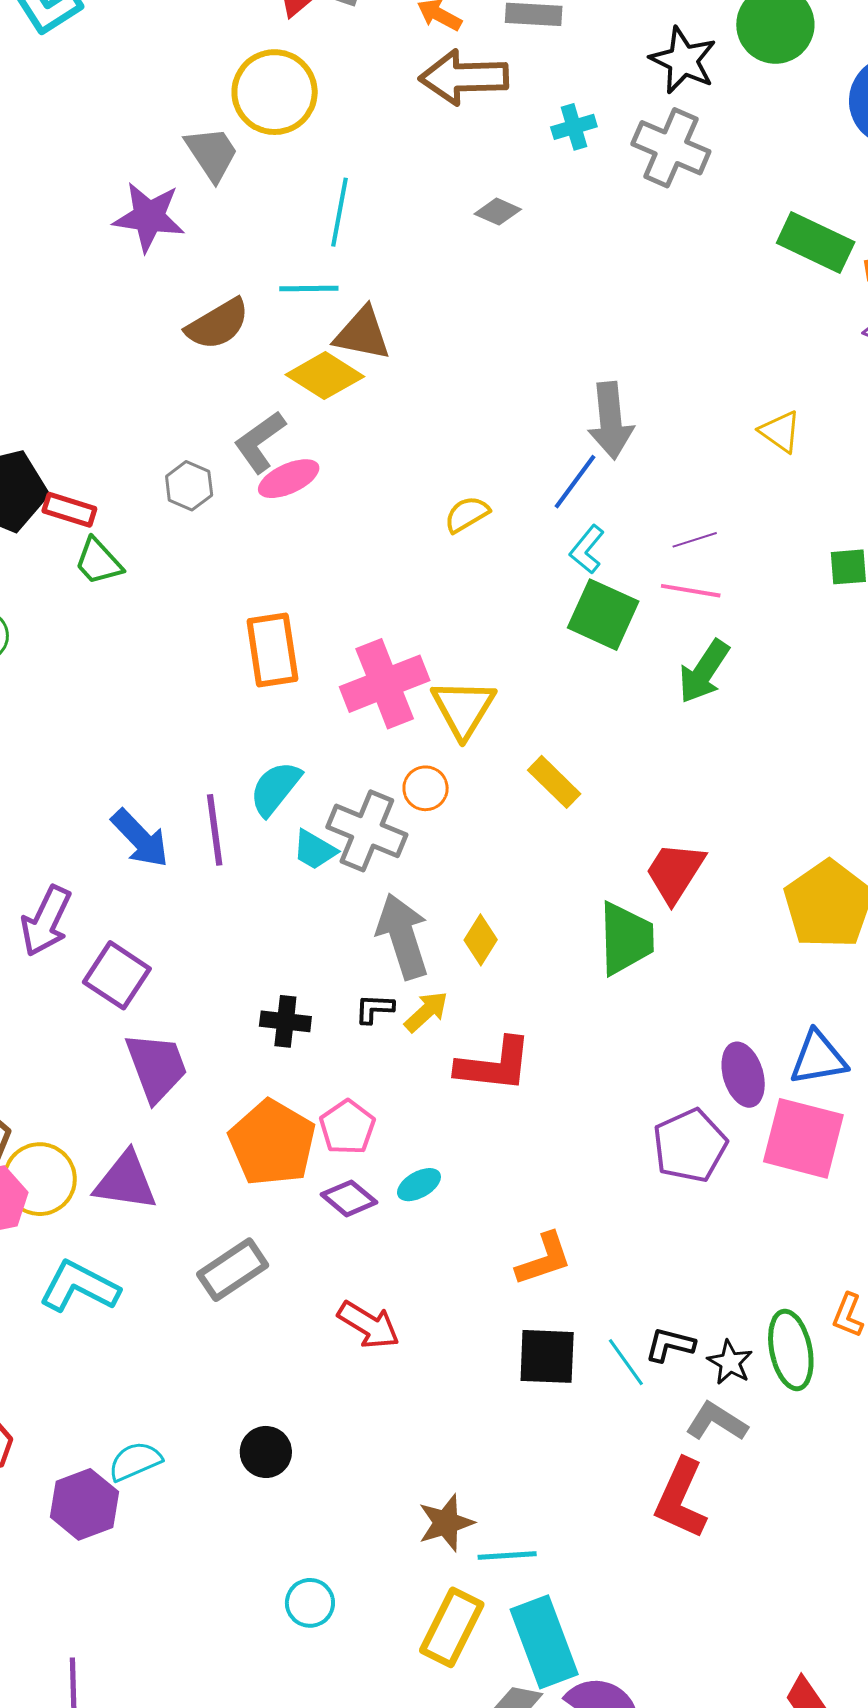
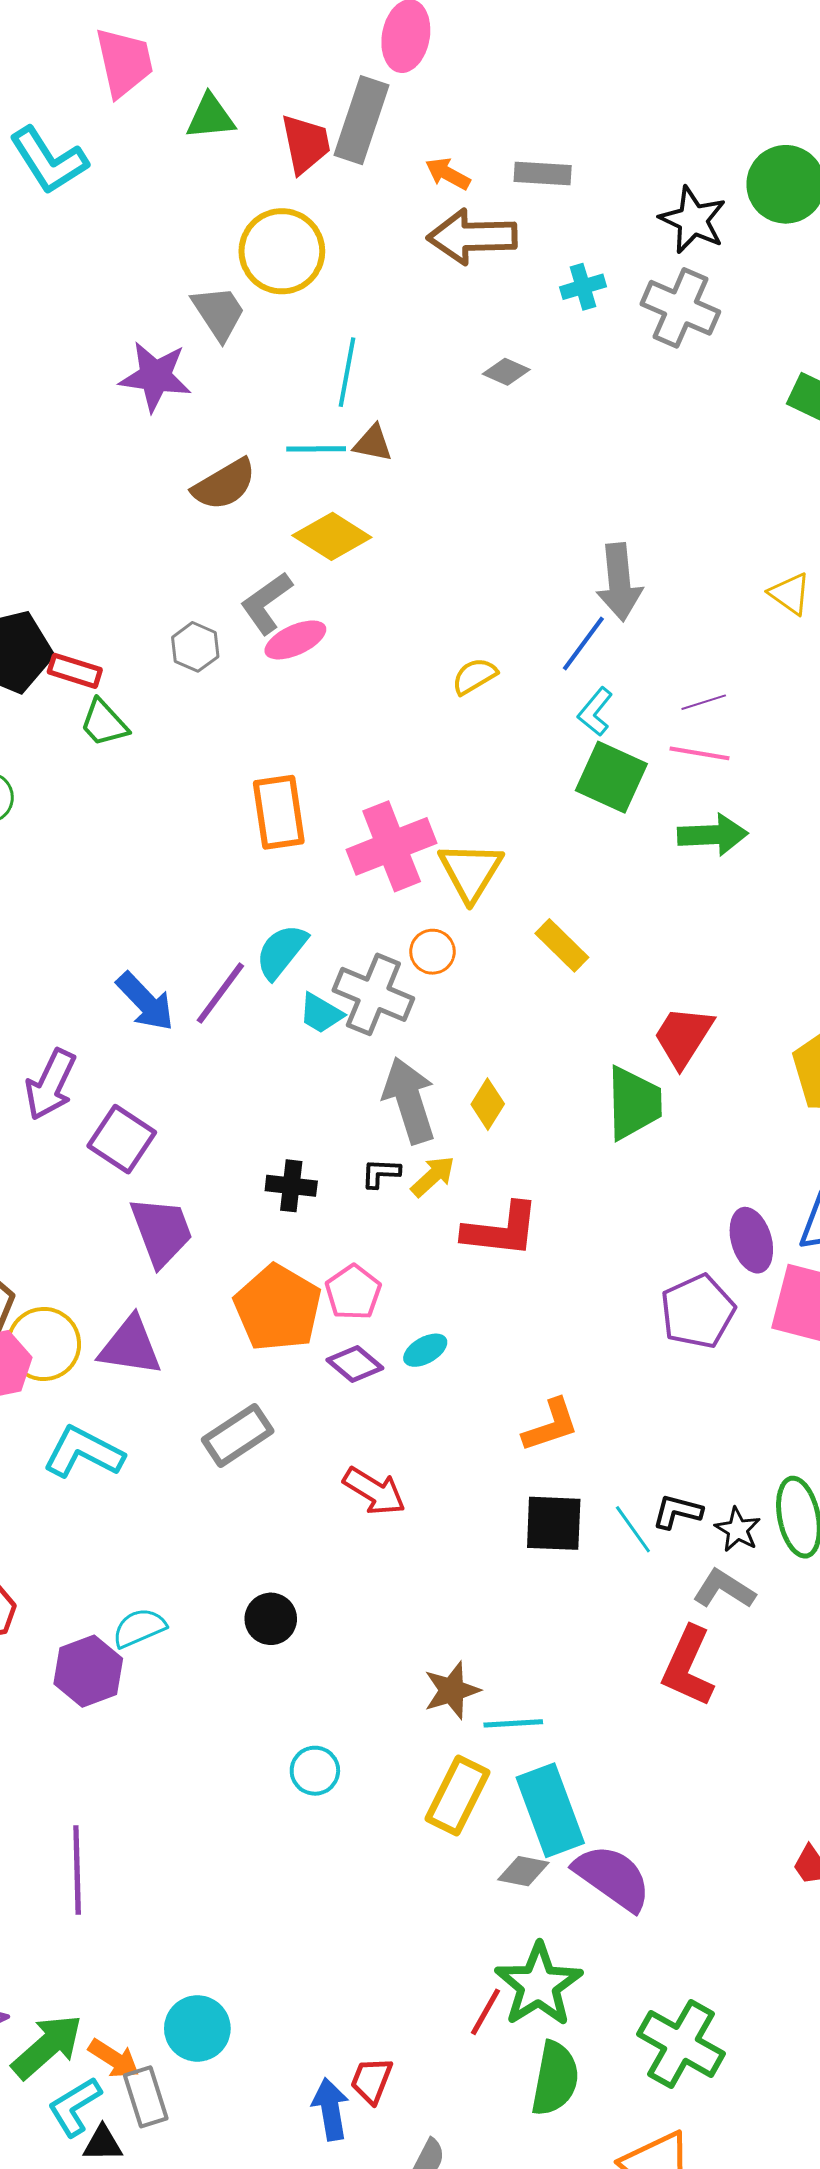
brown triangle: (362, 334) -> (373, 443), moved, size x0.7
green arrow: (704, 672) -> (713, 835), turned -126
purple line: (215, 830) -> (220, 993), turned 44

